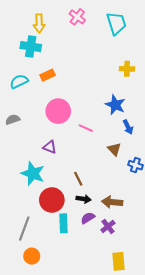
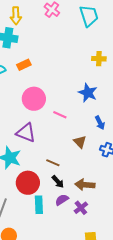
blue arrow: (128, 127) -> (100, 123), moved
purple triangle: (50, 147) -> (26, 133), size x1.5
brown triangle: (114, 149) -> (80, 142), moved
brown line: (78, 179) -> (53, 163), turned -40
black arrow: (84, 199) -> (58, 182), turned 40

